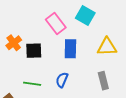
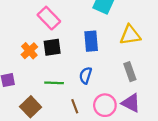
pink rectangle: (56, 23) -> (49, 18), moved
orange cross: (14, 43) -> (29, 51), moved

